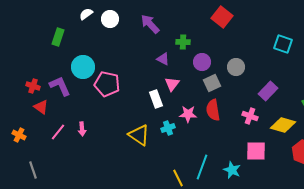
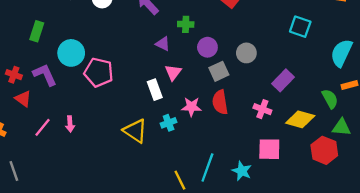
green rectangle: (58, 37) -> (37, 31), moved

